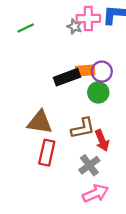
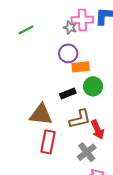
purple circle: (102, 72) -> (68, 53), moved
black rectangle: (67, 77) -> (68, 93), moved, size x0.7

